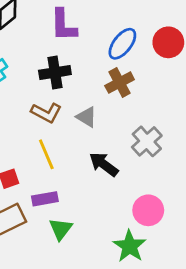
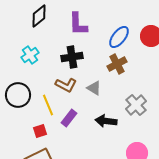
yellow line: (46, 154) -> (48, 105), moved
black arrow: (104, 164) -> (106, 121), turned -30
purple rectangle: (45, 199) -> (69, 118), moved, turned -42

